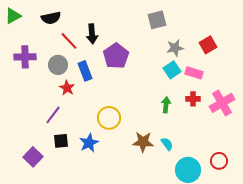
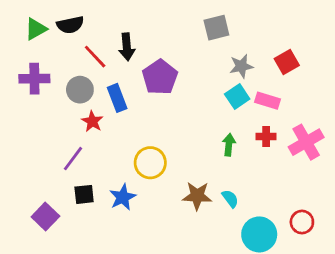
green triangle: (13, 16) -> (36, 29), moved

